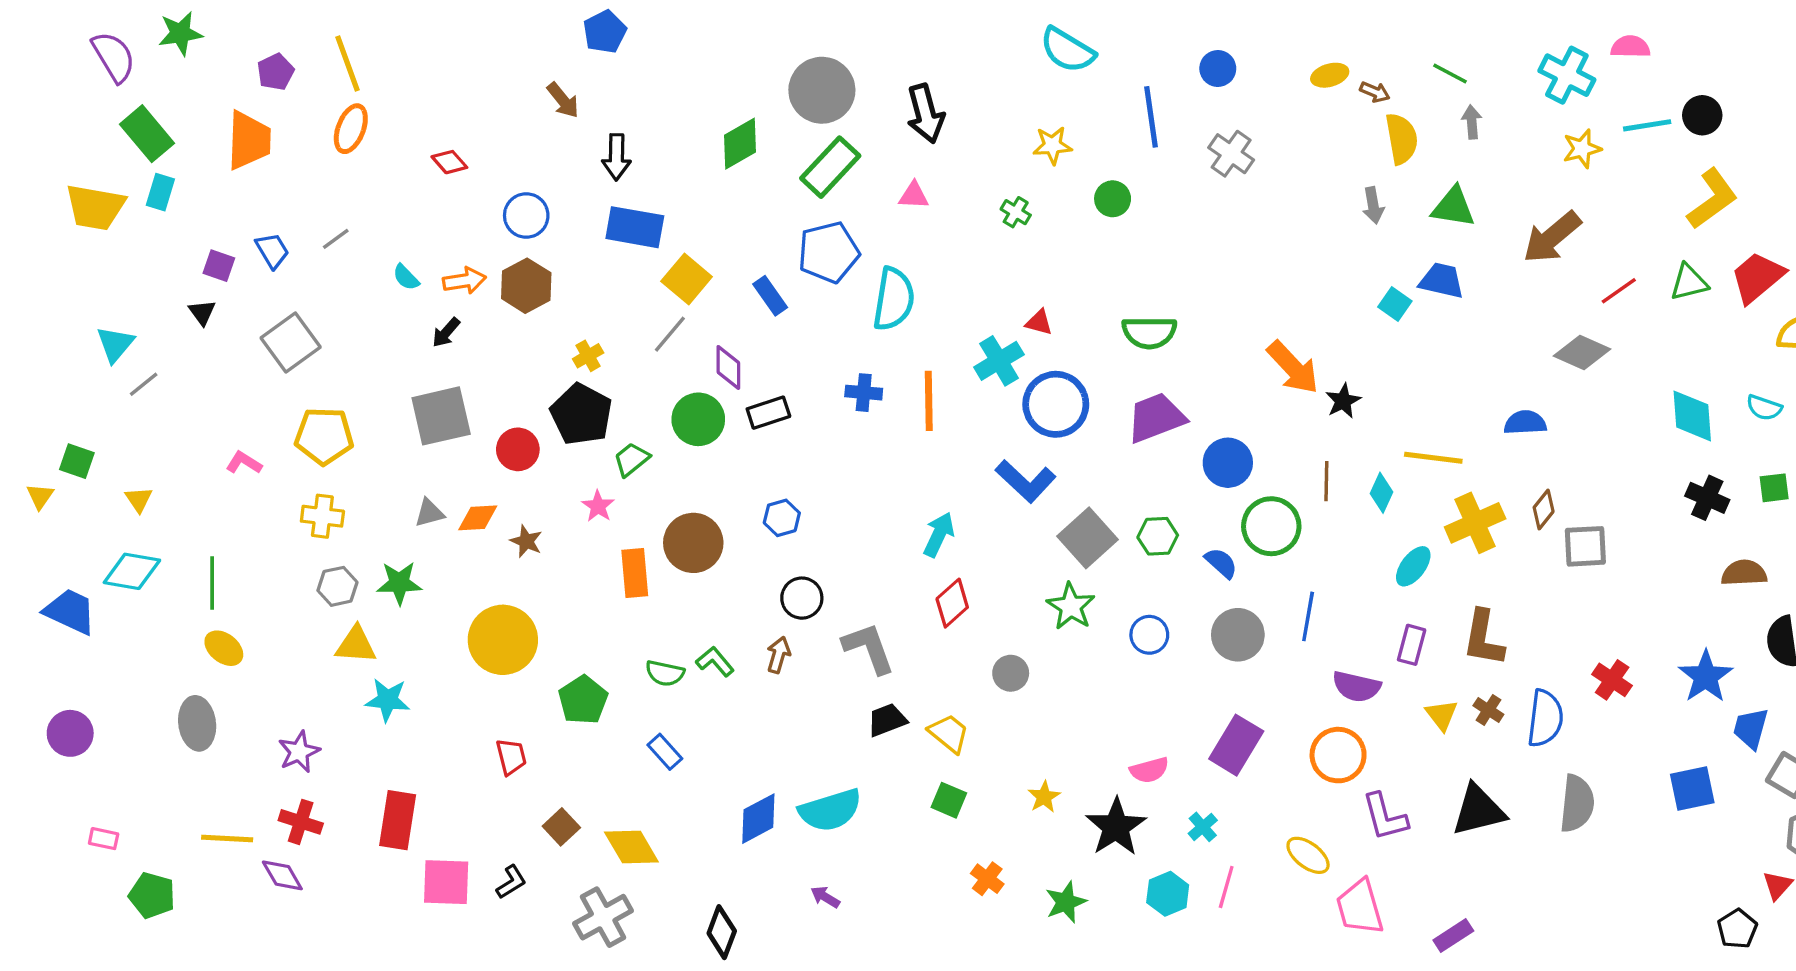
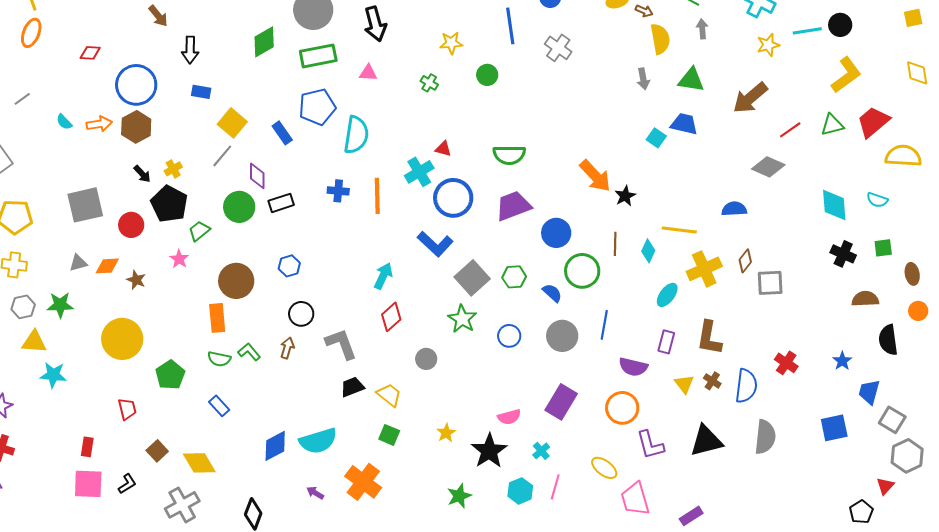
red diamond: (449, 162) -> (90, 53), turned -45
green rectangle: (830, 167) -> (318, 56), turned 36
blue circle: (526, 215) -> (136, 85), size x1.5
blue rectangle: (635, 227) -> (201, 92), size x0.6
black arrow: (446, 332) -> (142, 174), moved, turned -84
orange rectangle: (635, 573) -> (217, 318), moved
blue star: (1706, 677) -> (842, 361), size x0.6
red rectangle: (398, 820) -> (87, 447), moved, size x0.6
orange cross: (987, 879) -> (363, 482), moved, size x1.8

